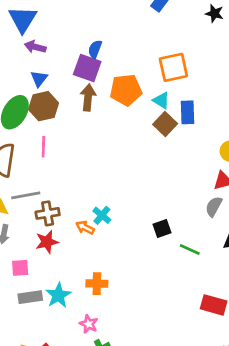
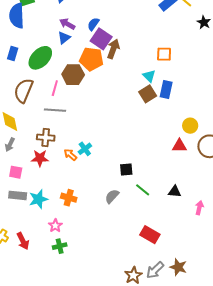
purple arrow: (35, 47) -> (67, 24), moved
blue semicircle: (95, 49) -> (93, 24), moved
orange square: (173, 67) -> (164, 54), size x0.7
orange pentagon: (126, 90) -> (91, 59), moved
brown arrow: (88, 98) -> (113, 49), moved
brown hexagon: (44, 106) -> (73, 75), moved
gray line: (26, 195) -> (55, 110), moved
gray semicircle: (214, 206) -> (112, 196), moved

